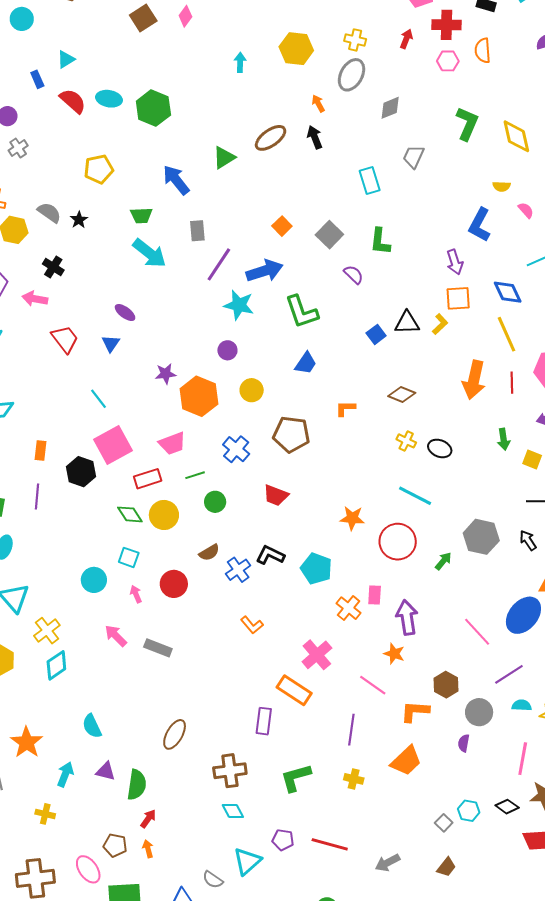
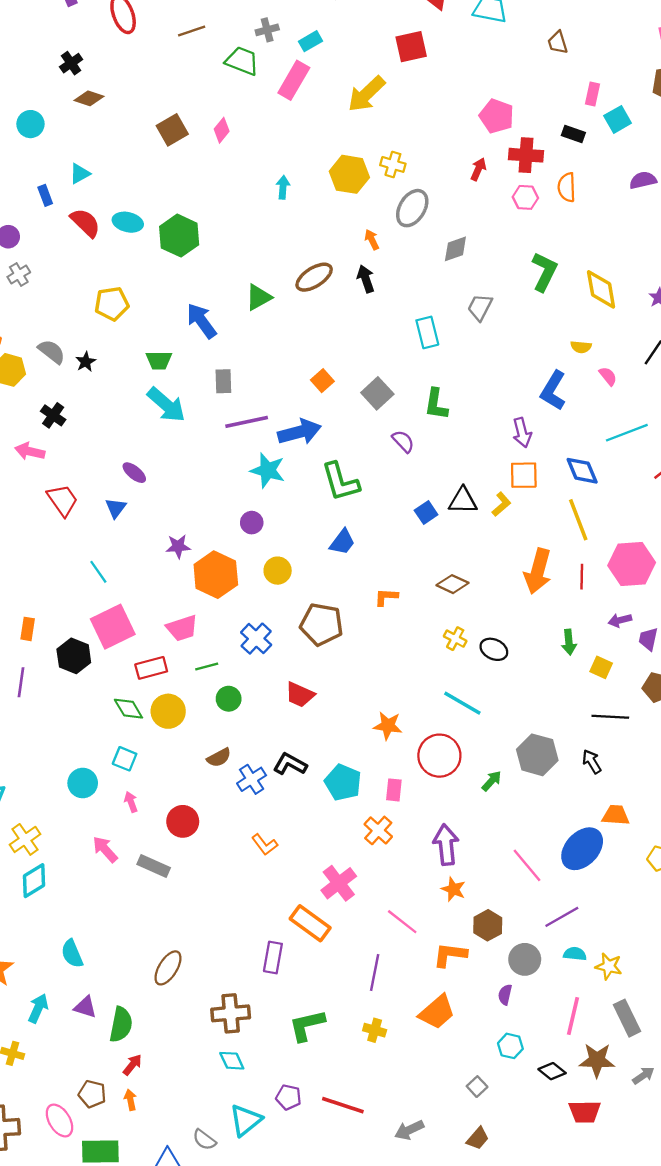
yellow cross: (355, 40) -> (393, 164), moved
purple line: (219, 264) -> (247, 422), turned 42
red circle: (174, 584) -> (183, 821), moved
pink rectangle: (375, 595) -> (394, 790), moved
orange star: (394, 654) -> (453, 889), moved
cyan hexagon: (469, 811) -> (510, 1046), moved

